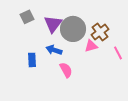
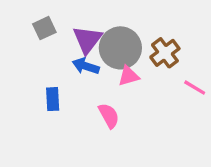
pink triangle: (91, 46) -> (129, 76), moved
blue arrow: (54, 50) -> (86, 66), moved
pink line: (118, 53) -> (195, 88), turned -32

